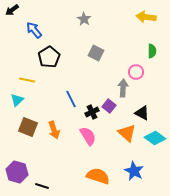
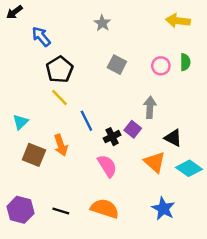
pink circle: (136, 72) -> (161, 66), moved
yellow line: (27, 80) -> (60, 98), moved, turned 35
orange arrow: (54, 130) -> (61, 145), moved
orange semicircle: (98, 176) -> (105, 209), moved
black line: (42, 186) -> (61, 211), moved

